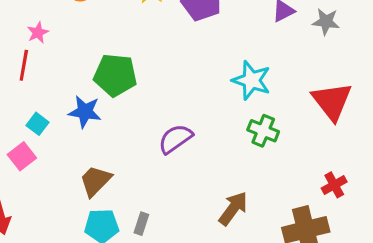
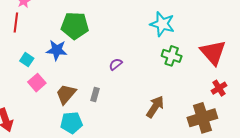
red triangle: (332, 101) -> (213, 52), moved
purple semicircle: (175, 139) -> (116, 64), size x0.6
pink square: (22, 156) -> (37, 83), moved
gray rectangle: (141, 224) -> (95, 95), moved

